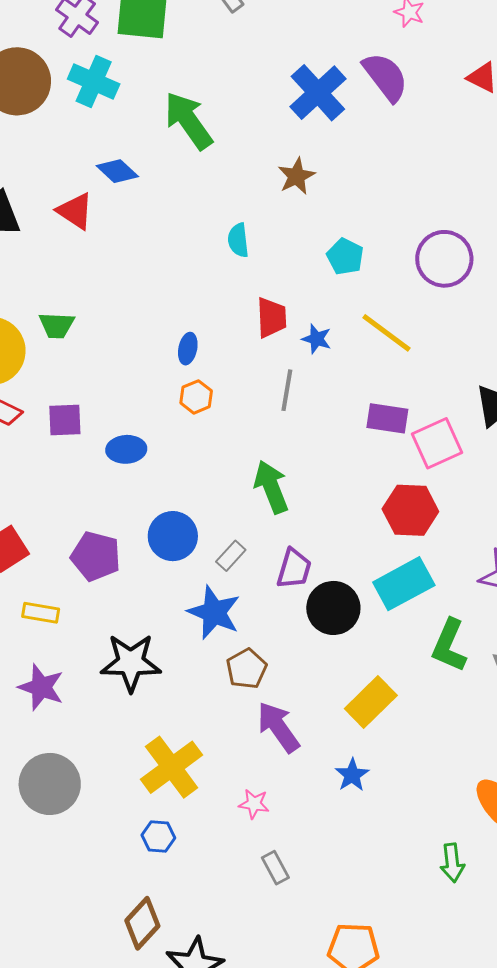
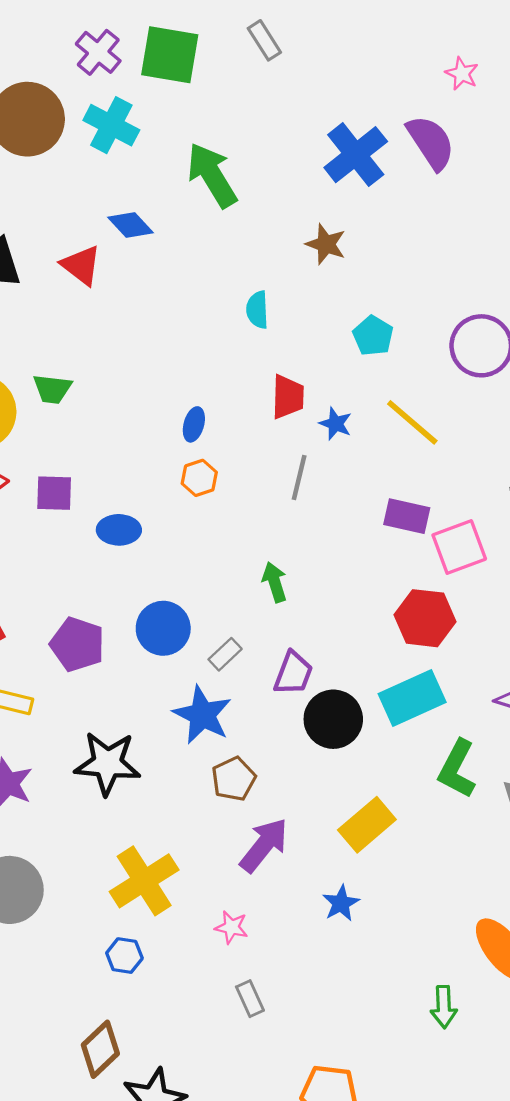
brown star: (296, 176) -> (326, 244), turned -30
green arrow: (271, 487) -> (275, 582), size x0.7
purple arrow: (278, 727) -> (264, 845), turned 70

